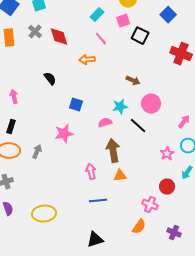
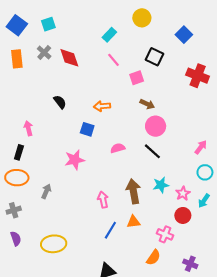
pink square: (123, 21) -> (137, 78), moved
orange arrow: (87, 60) -> (102, 106), moved
pink arrow: (14, 97) -> (28, 128), moved
pink circle: (151, 104) -> (156, 126), moved
cyan star: (120, 107) -> (161, 185), moved
brown arrow: (113, 151) -> (133, 191), moved
gray arrow: (37, 152) -> (46, 191), moved
pink star: (167, 154) -> (183, 193), moved
orange triangle: (120, 176) -> (133, 222), moved
blue line: (98, 201) -> (110, 230), turned -54

